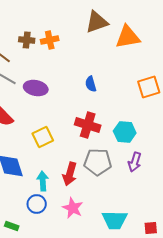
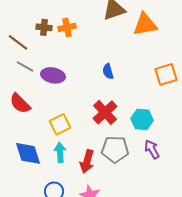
red cross: (88, 125) -> (105, 112), turned 30
purple arrow: (135, 162) -> (152, 149), turned 132
cyan arrow: (43, 181) -> (60, 152), moved

